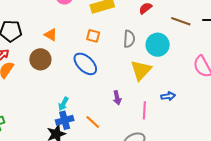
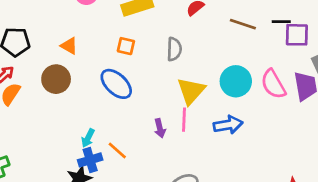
cyan circle: (158, 45) -> (236, 81), moved
blue arrow: (168, 96) -> (228, 125), size x1.5
pink line: (144, 110) -> (184, 120), moved
orange line: (93, 122) -> (117, 150), moved

